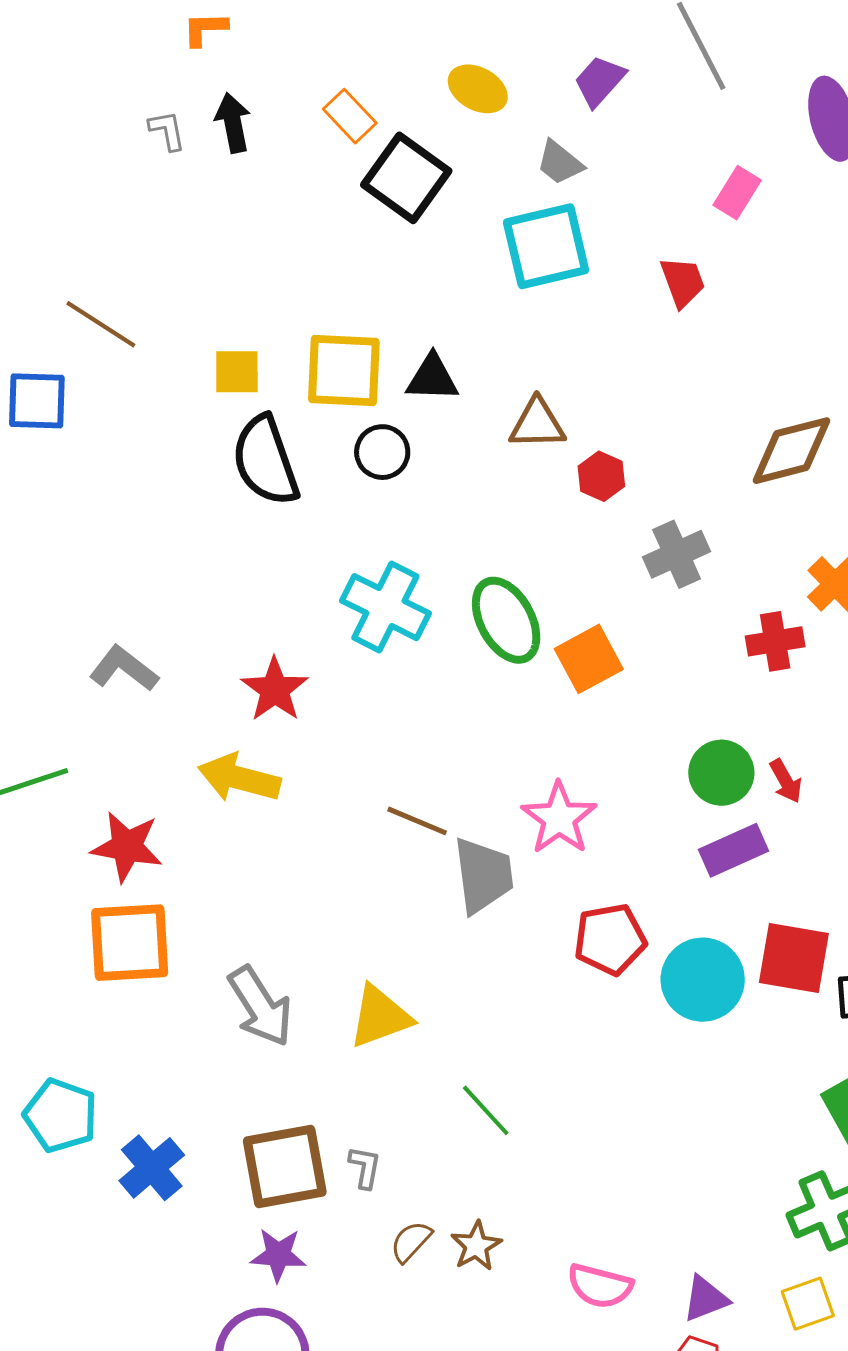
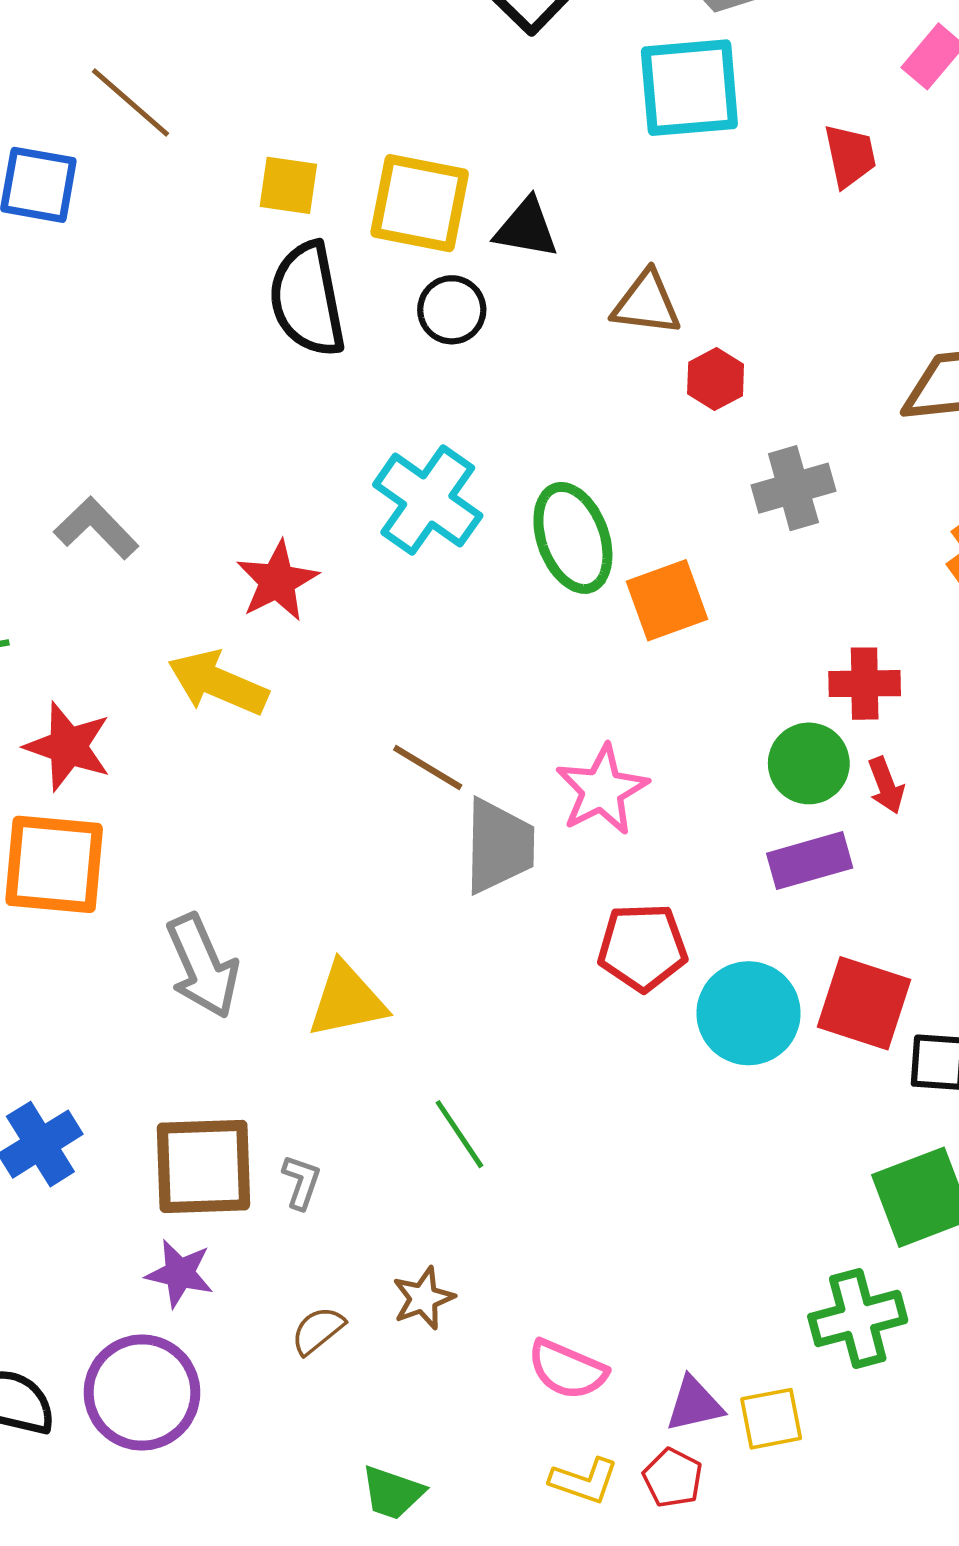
red cross: (775, 641) -> (865, 684), moved
brown semicircle: (411, 1242) -> (318, 1330), moved
yellow square: (808, 1304) -> (771, 1419), moved

